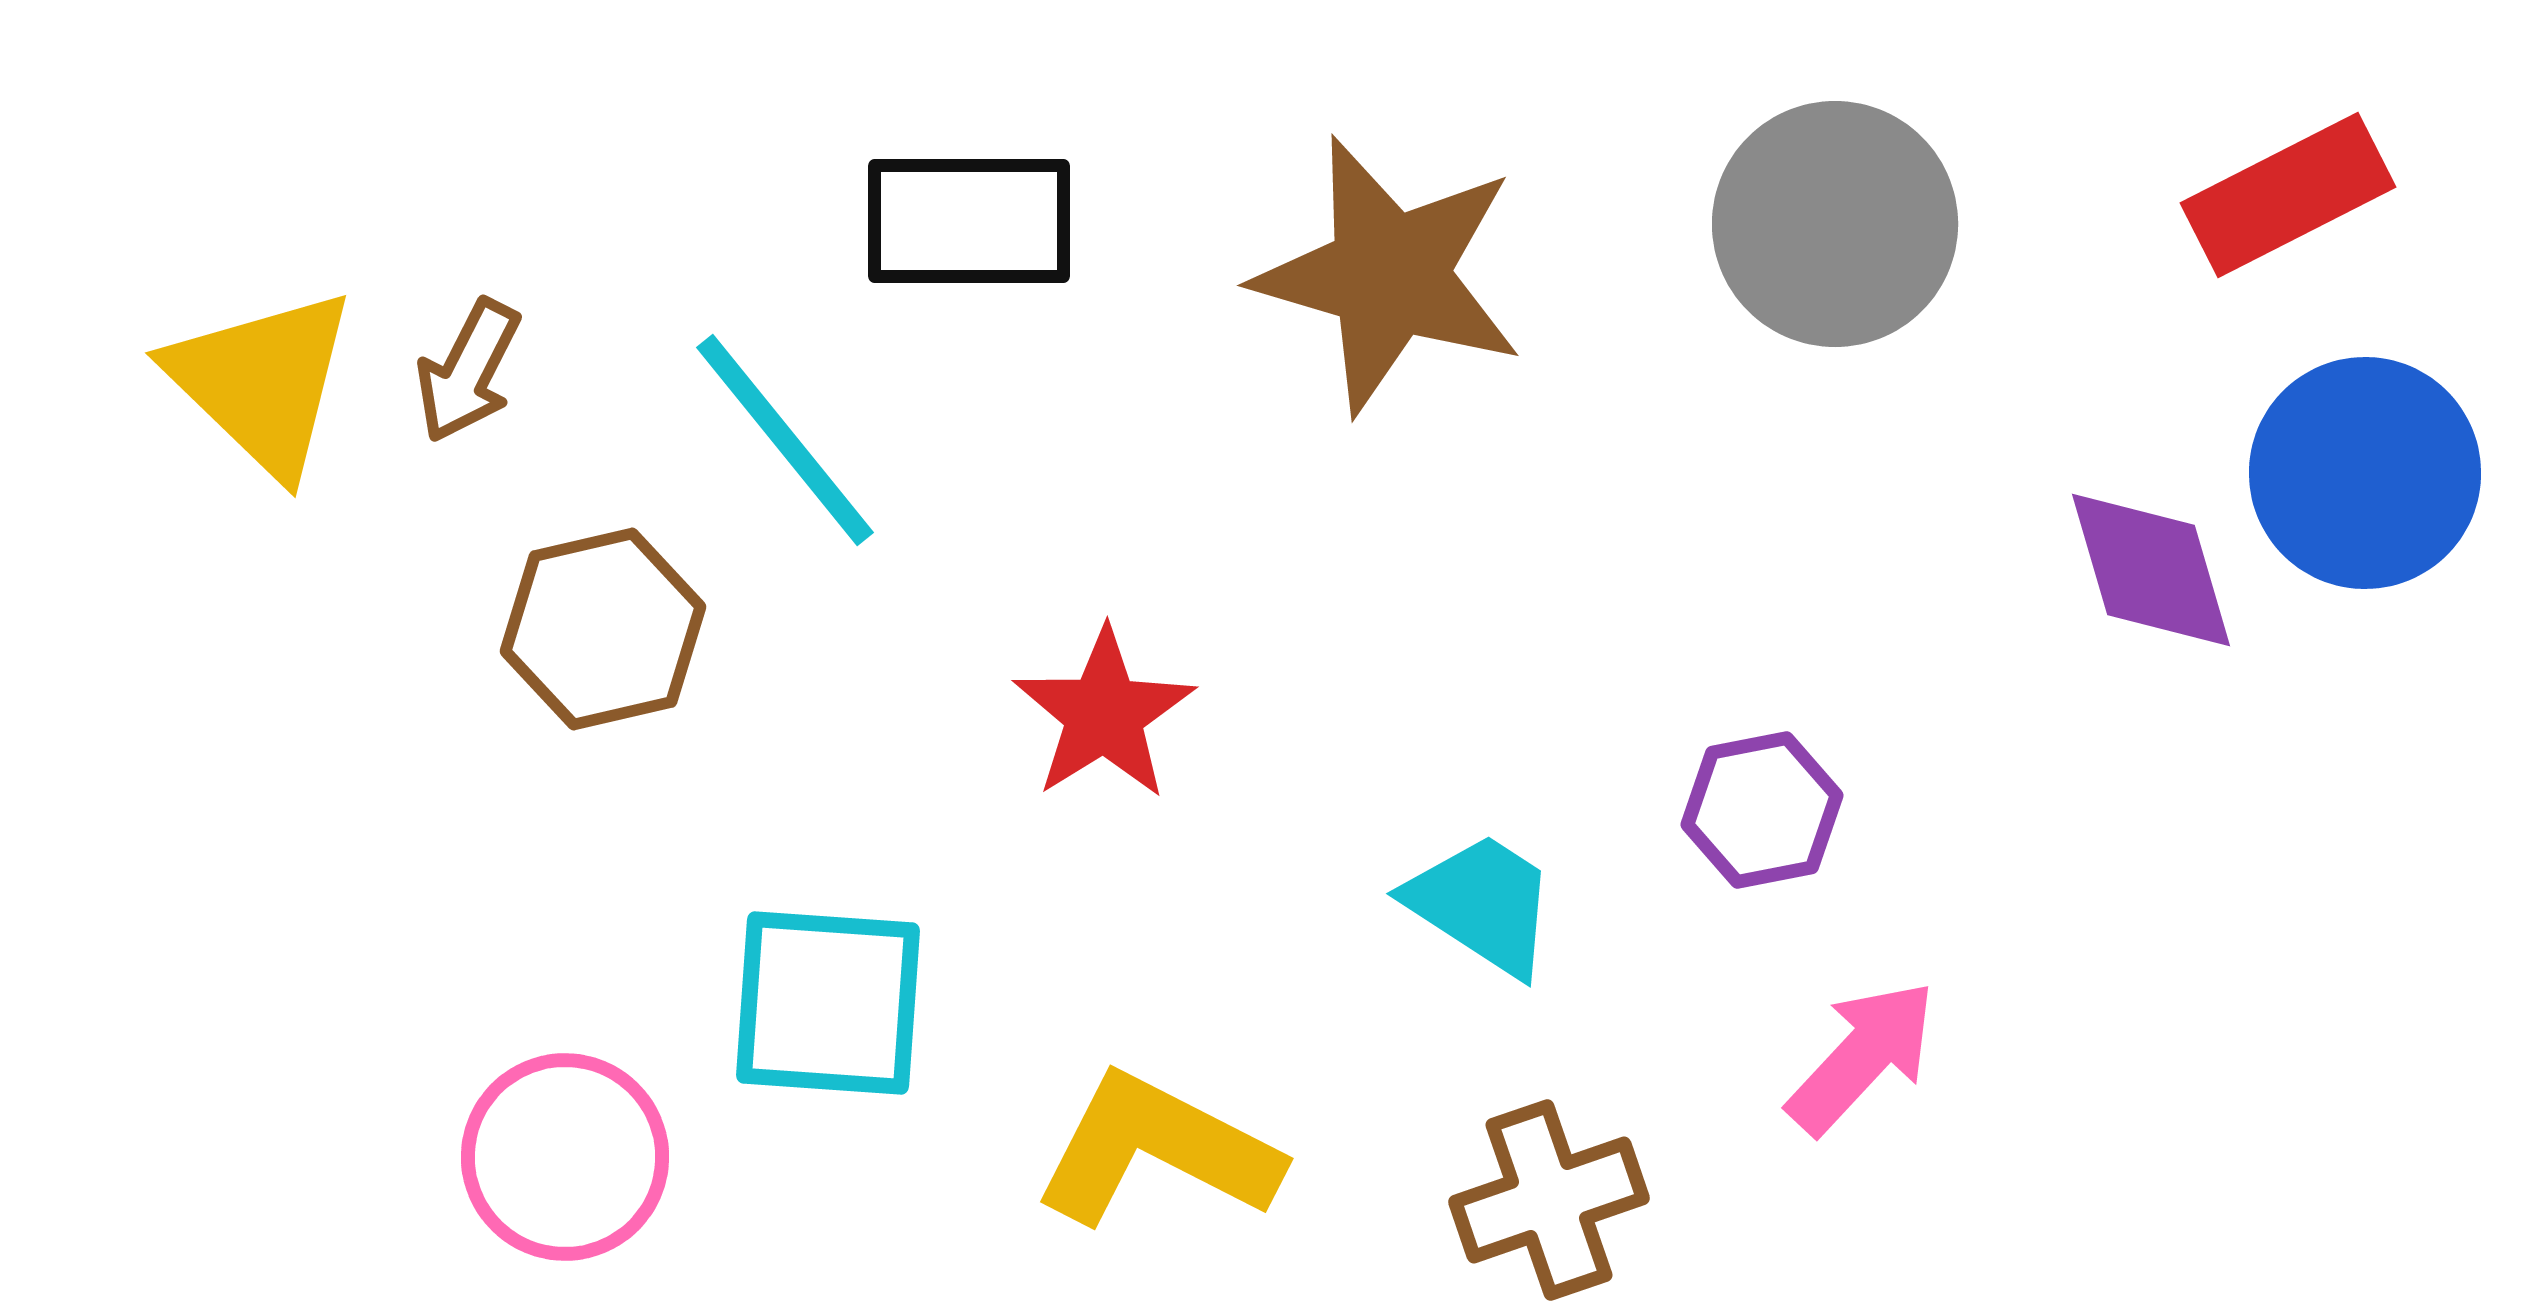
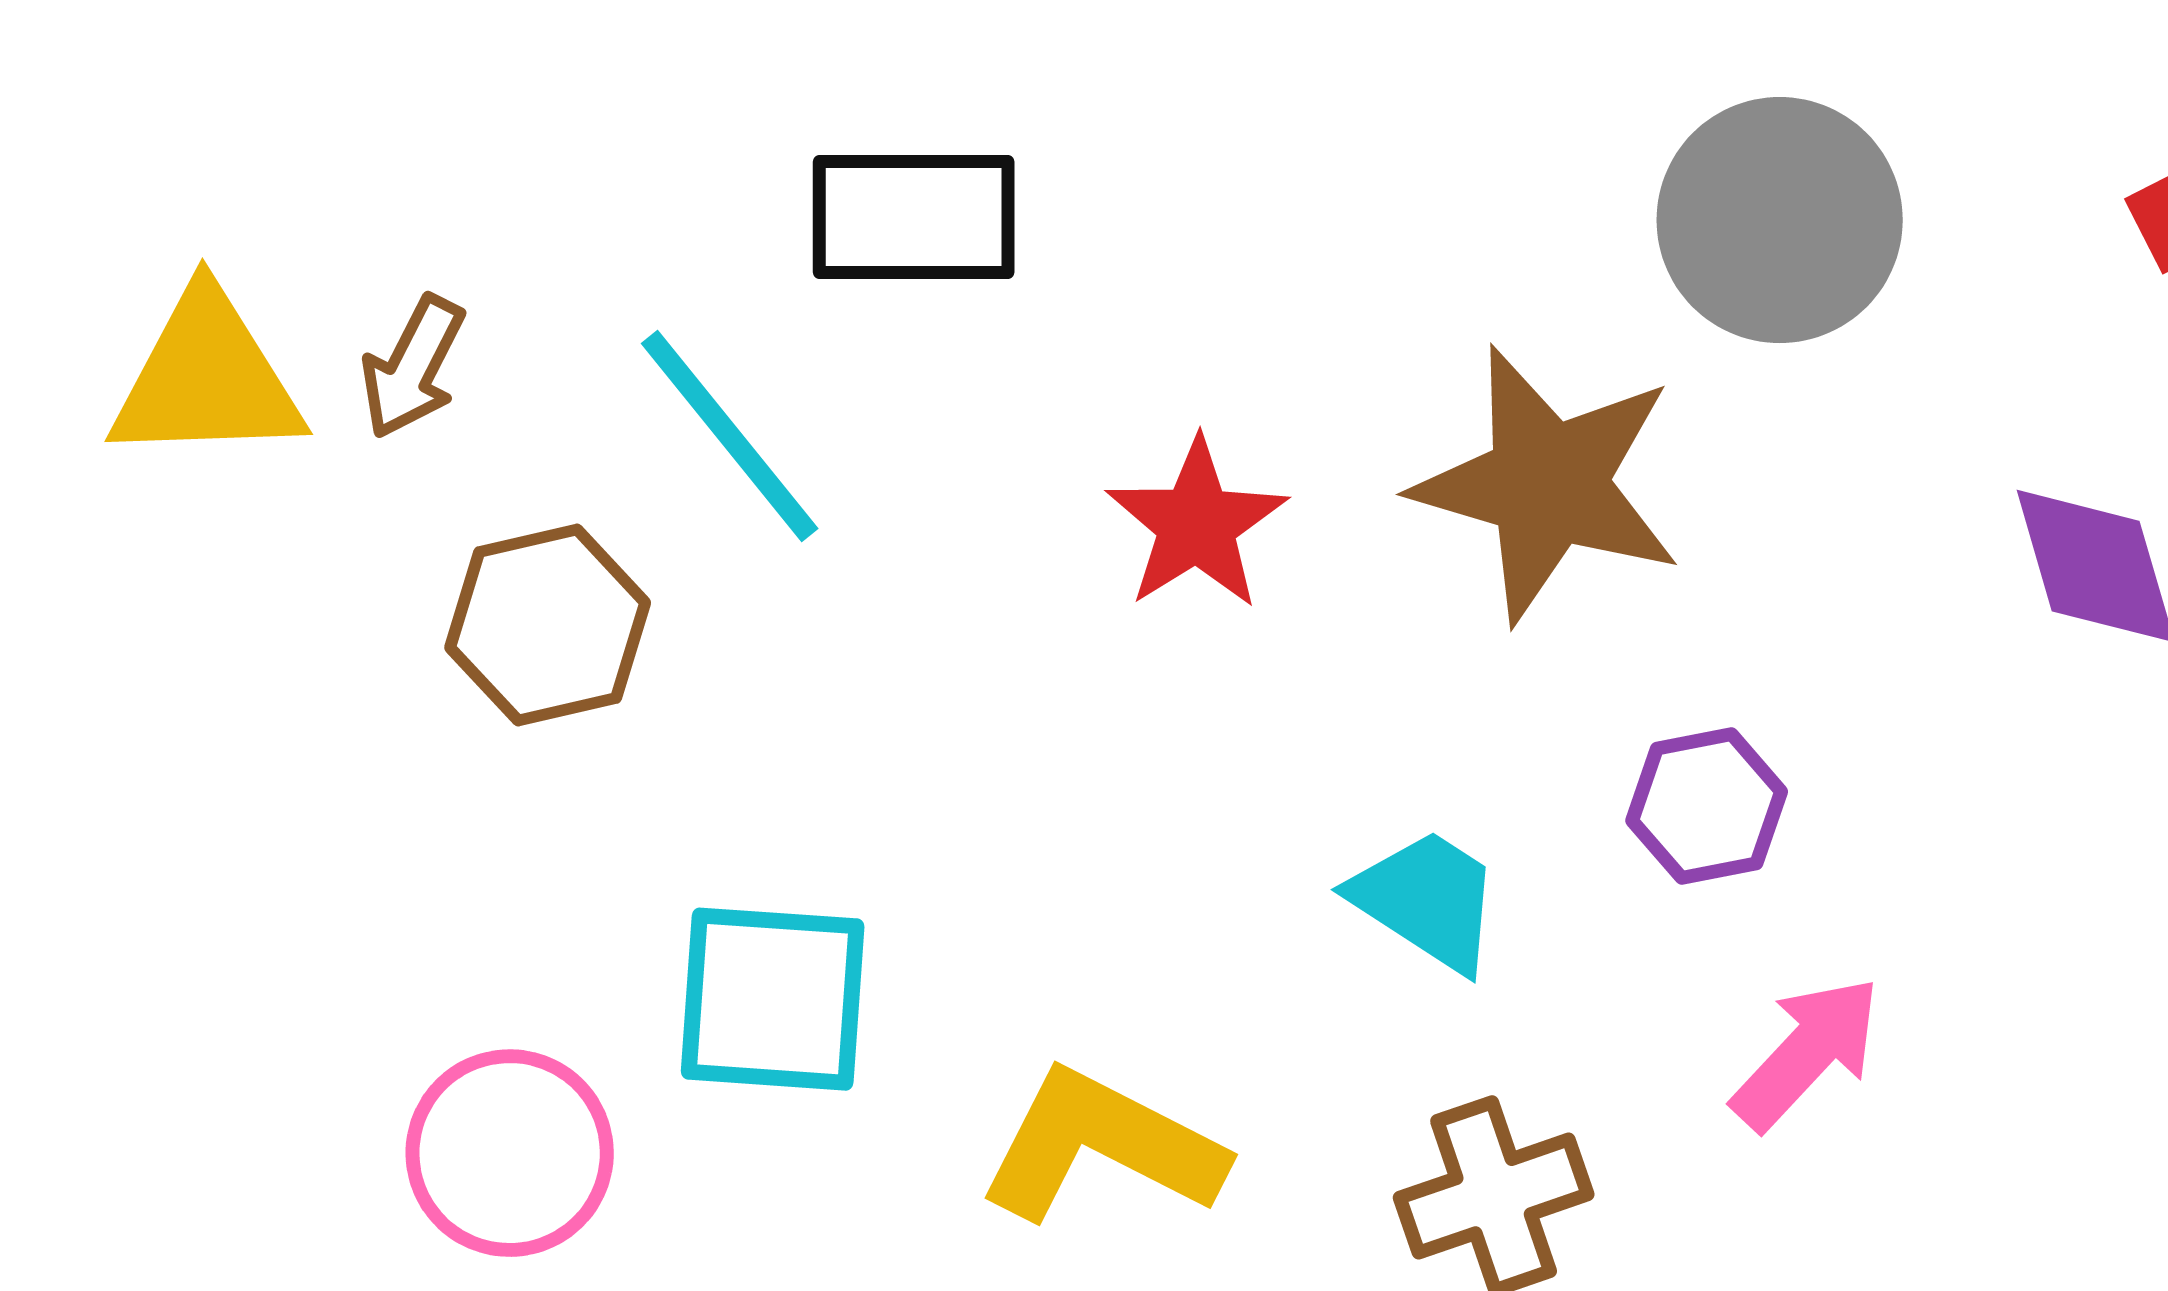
brown star: (1389, 275) -> (1548, 484), moved
yellow triangle: (262, 382) -> (207, 378), turned -46
red star: (1104, 714) -> (1197, 524), moved

